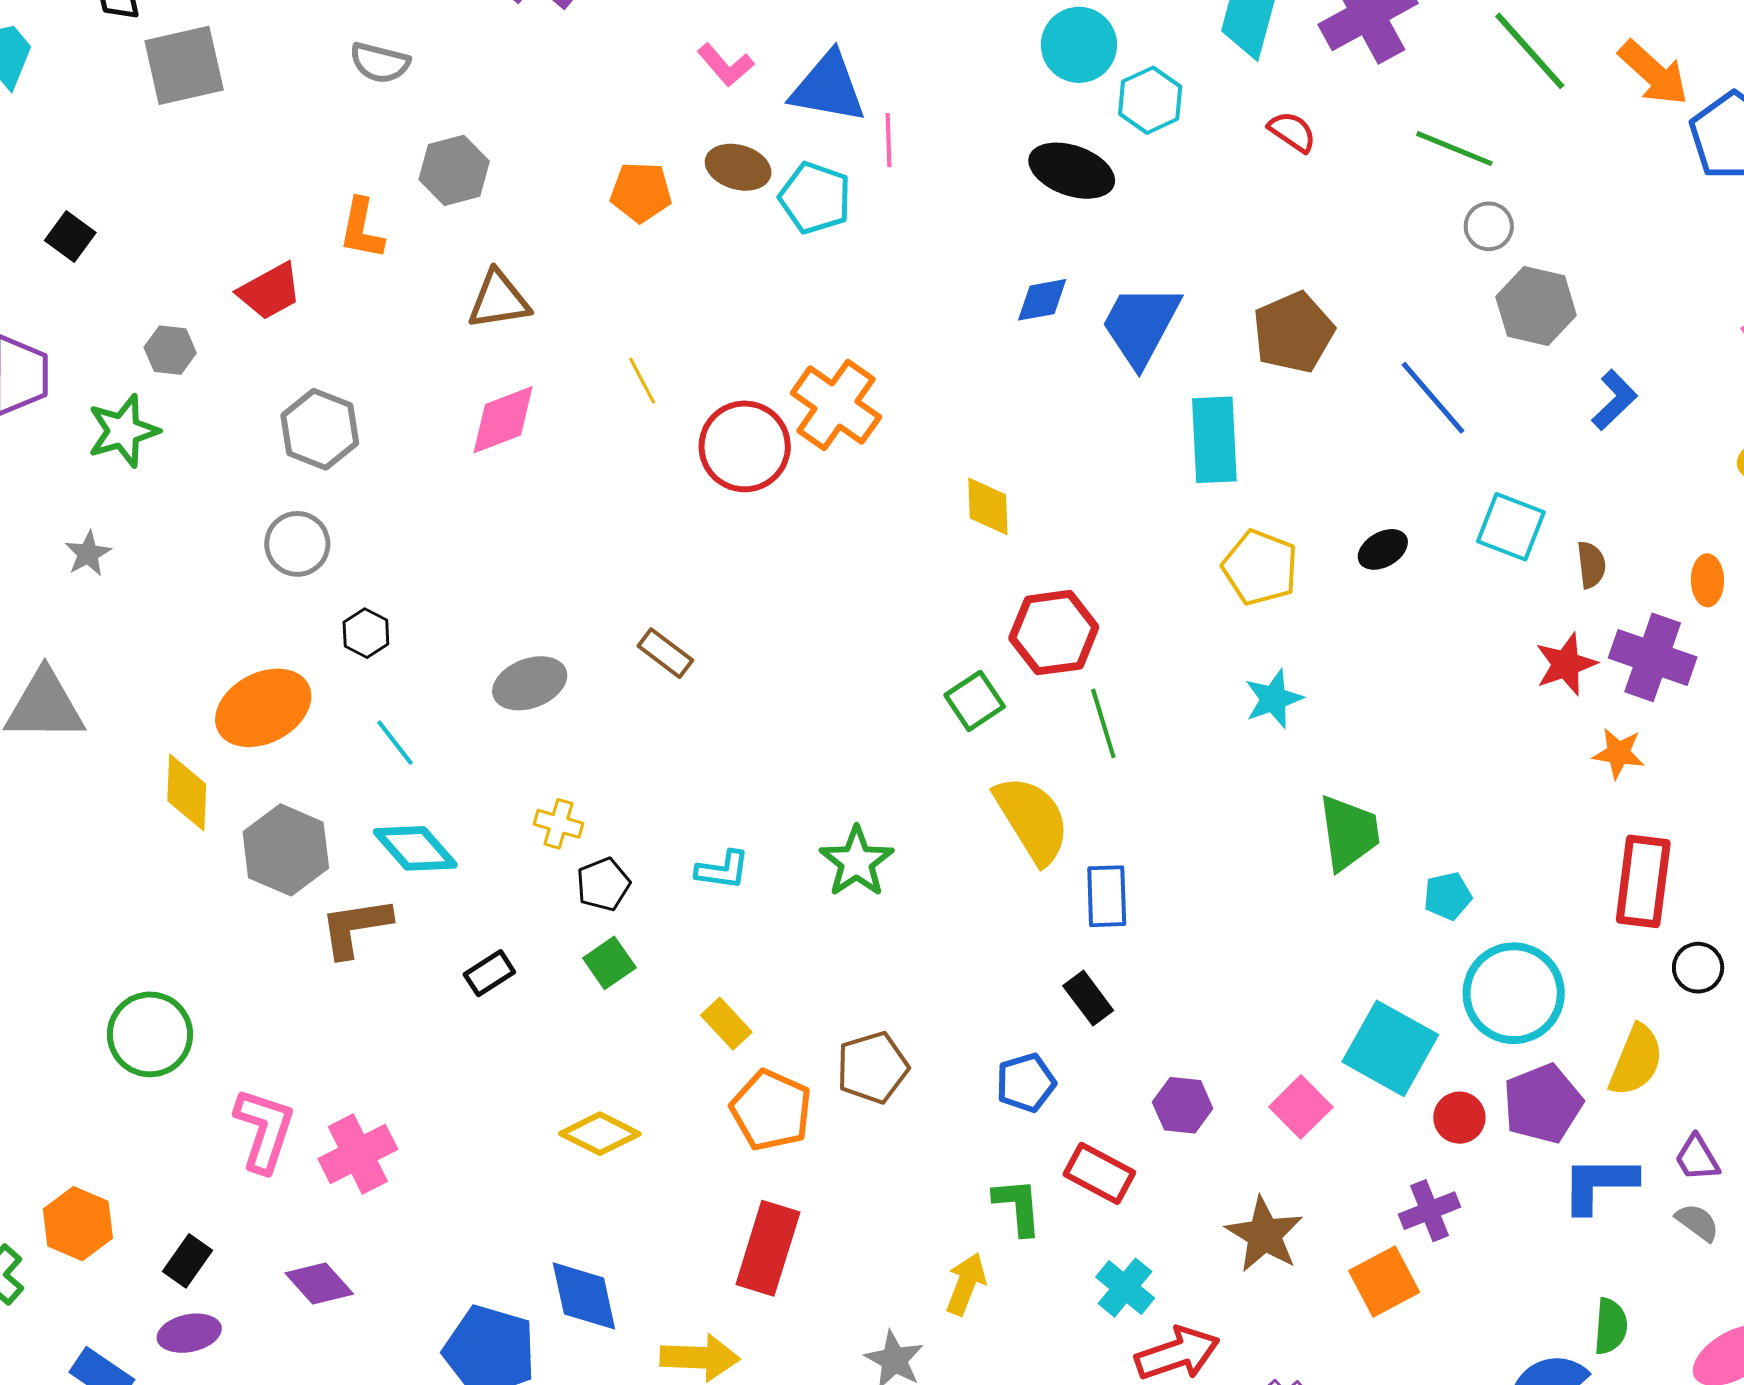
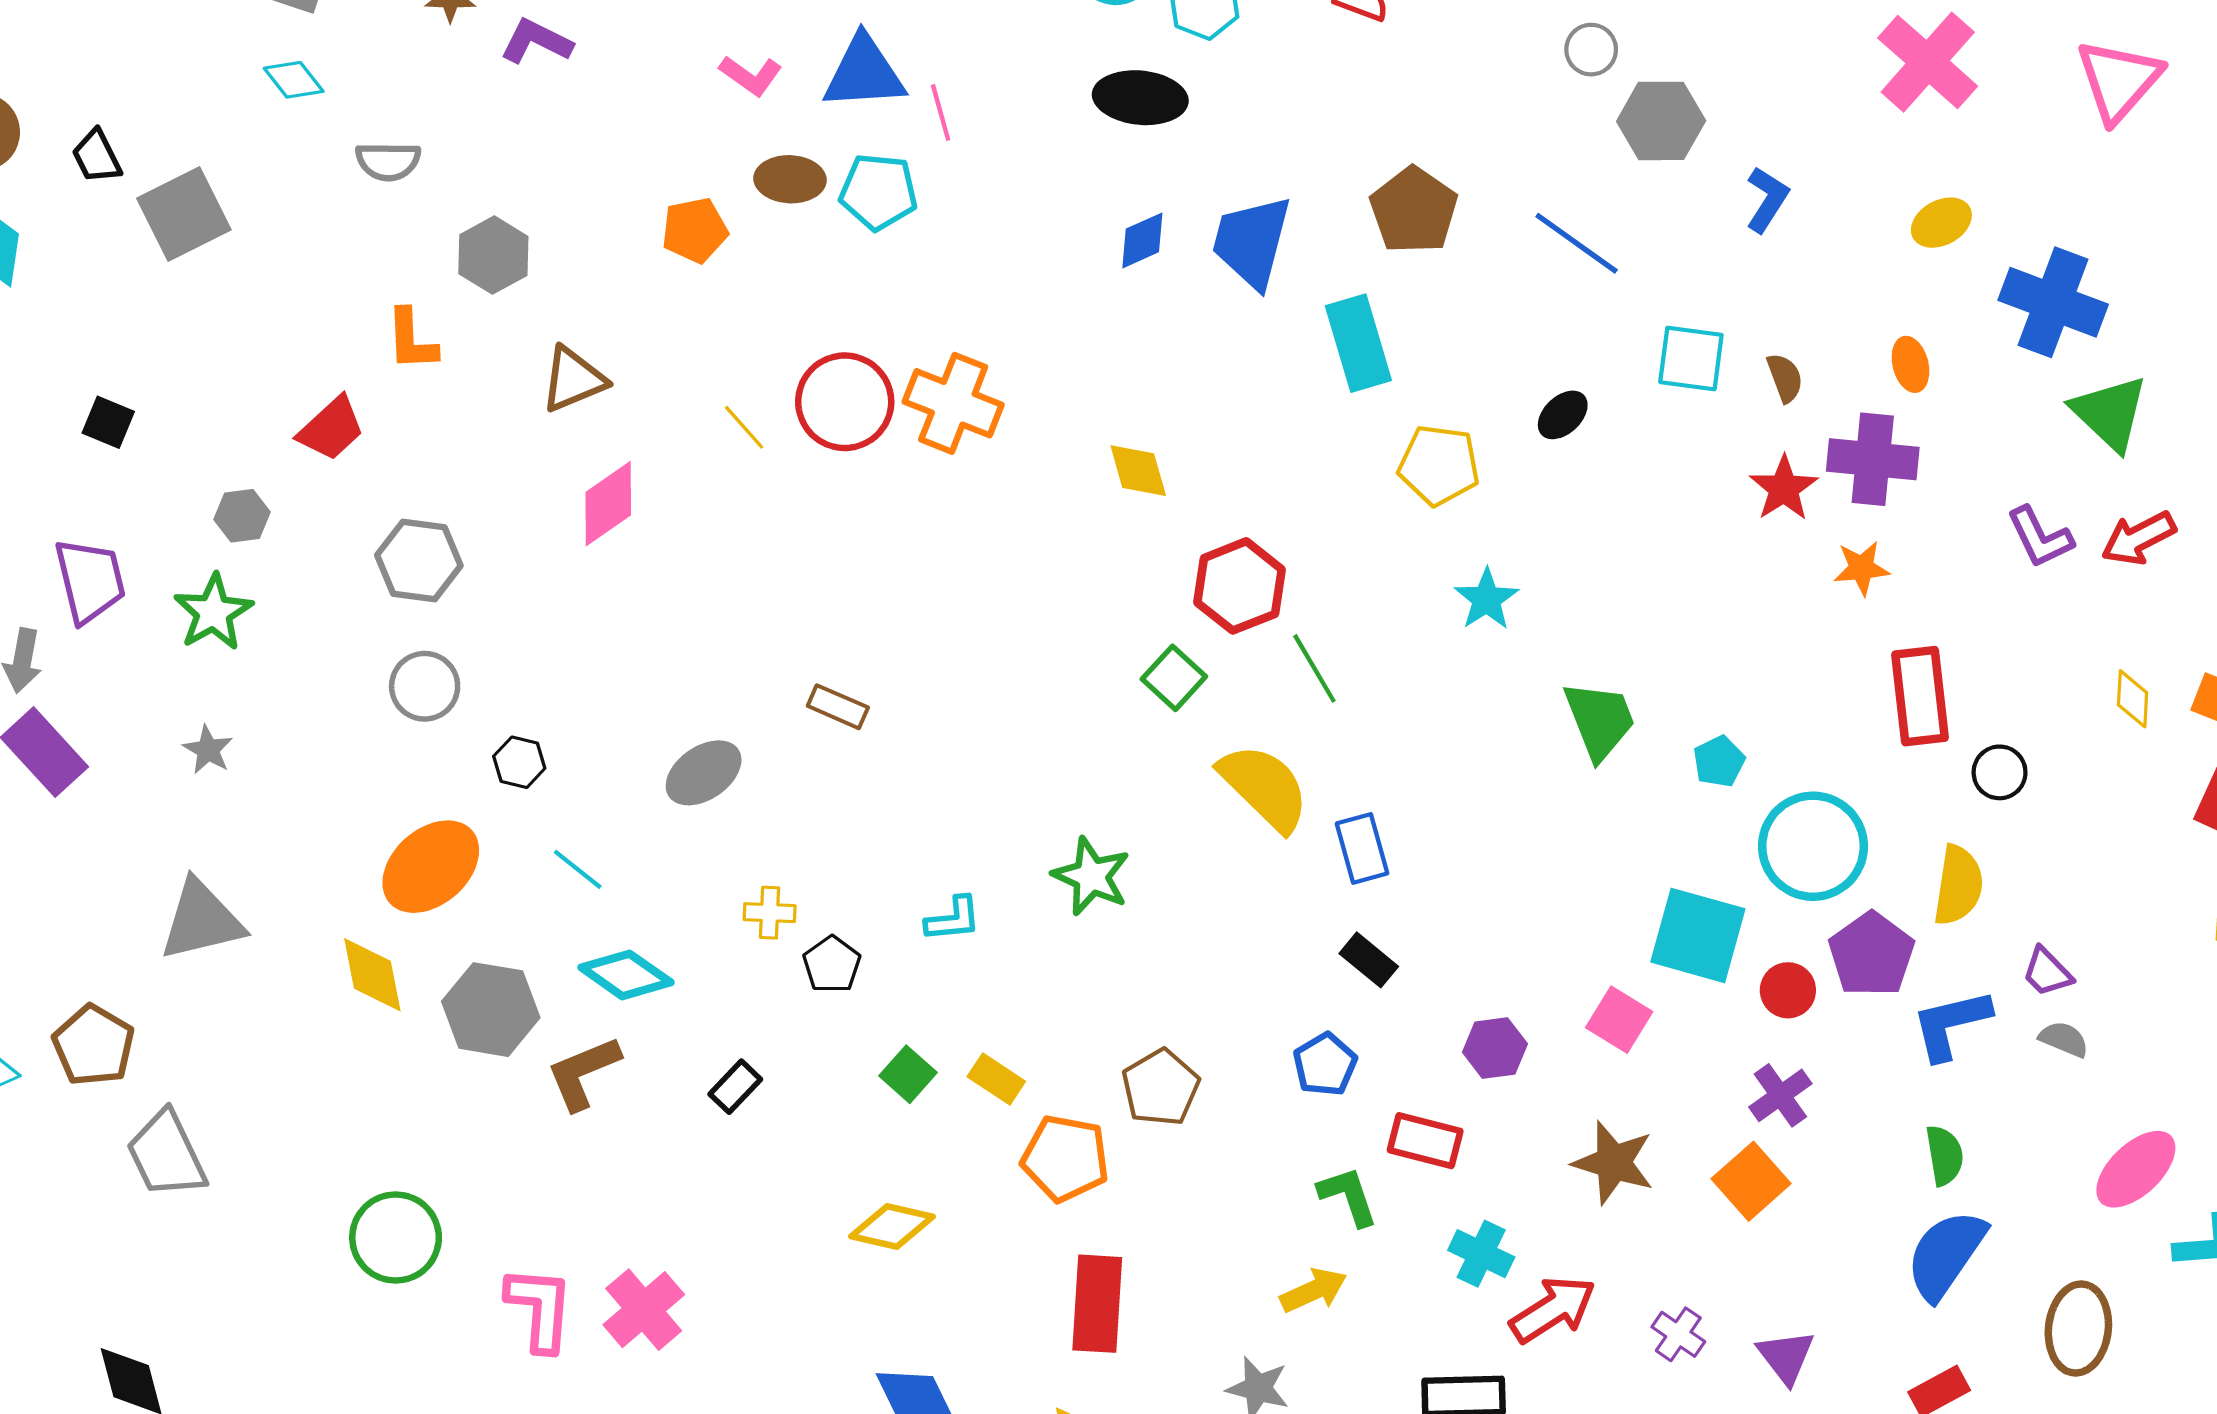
red circle: (745, 446) -> (845, 402), moved
green square: (609, 963) -> (908, 1074), moved
yellow arrow: (966, 1284) -> (1314, 1290), turned 58
green semicircle: (1611, 1326) -> (1944, 1155), moved

